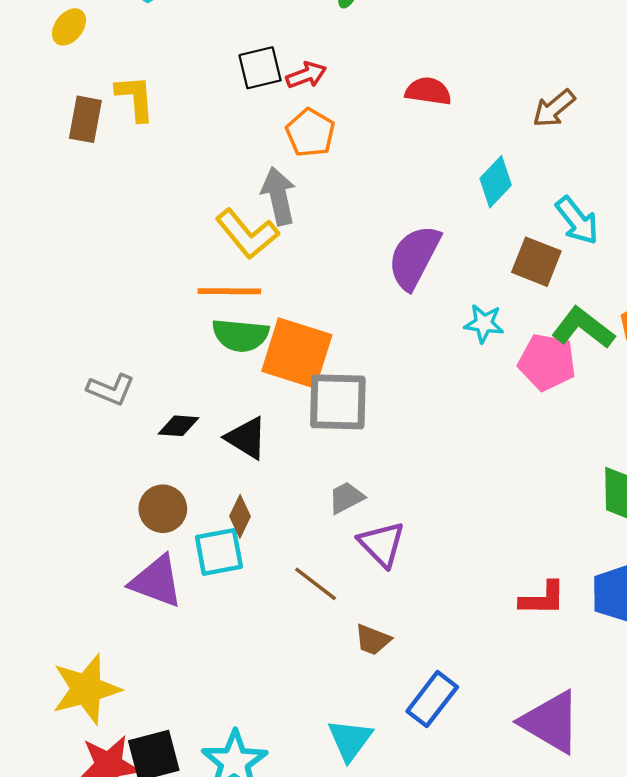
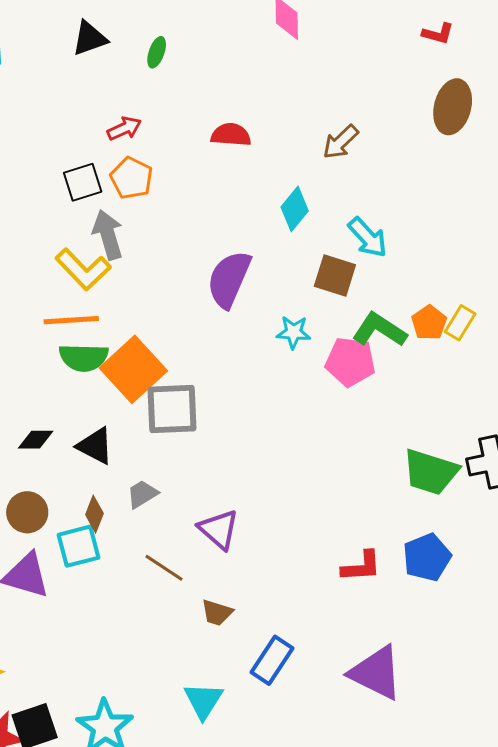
black square: (260, 68) -> (83, 182), moved
orange square: (297, 353) -> (133, 369), turned 34
gray trapezoid: (346, 498) -> (142, 494), moved

